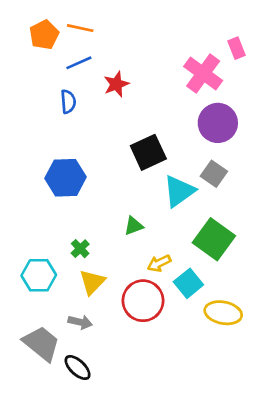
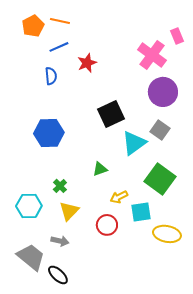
cyan square: (188, 283) -> (141, 212), turned 30
red circle: (143, 301) -> (107, 225), size x0.7

